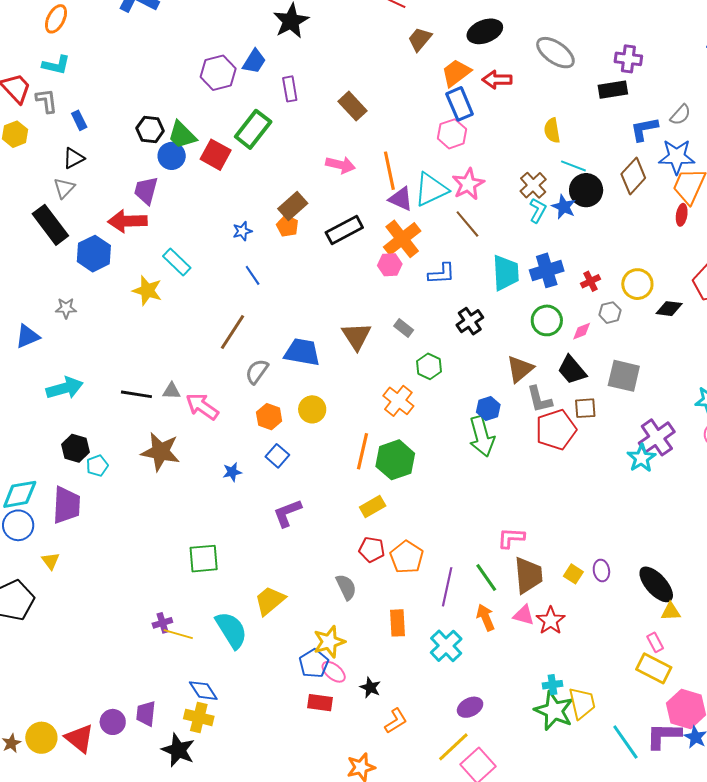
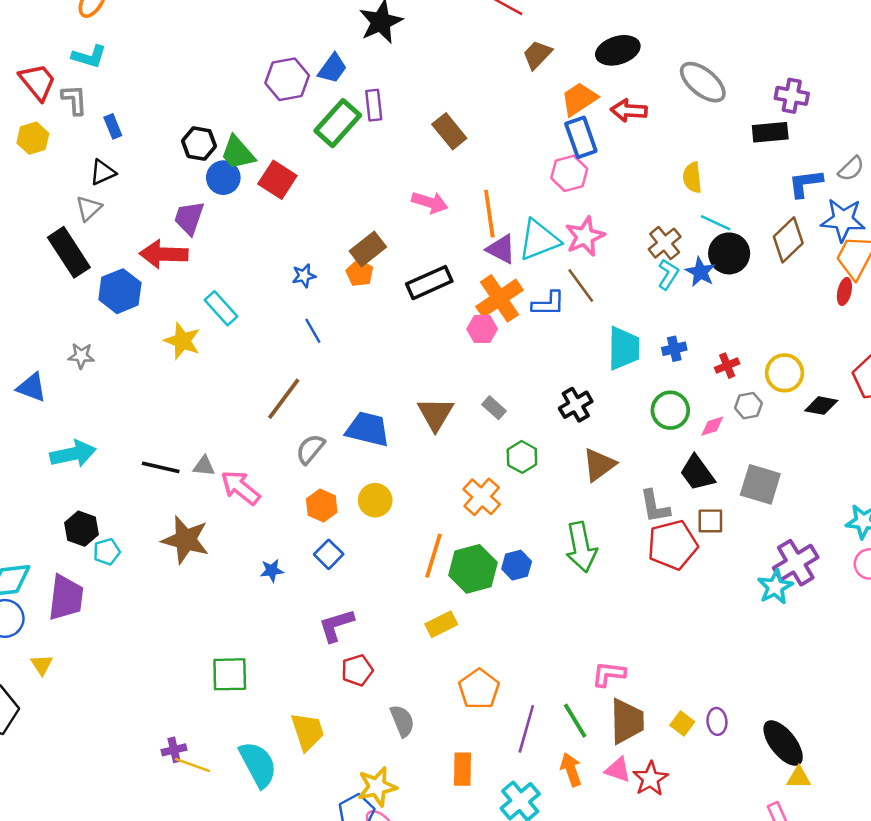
green rectangle: (253, 129) -> (338, 123), moved
blue cross: (547, 270) -> (674, 349), size x0.6
blue L-shape: (442, 274) -> (548, 304), moved
blue triangle: (27, 336) -> (32, 387), turned 40
brown triangle: (520, 369) -> (599, 465), moved
blue hexagon: (488, 408) -> (517, 565), moved
red pentagon: (372, 549) -> (357, 670), moved, turned -30
yellow trapezoid: (270, 601) -> (308, 731), turned 108

